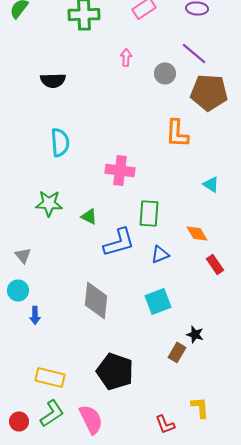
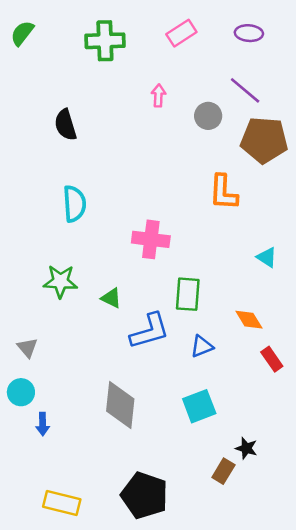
black semicircle: (53, 80) -> (66, 125), turned 75

